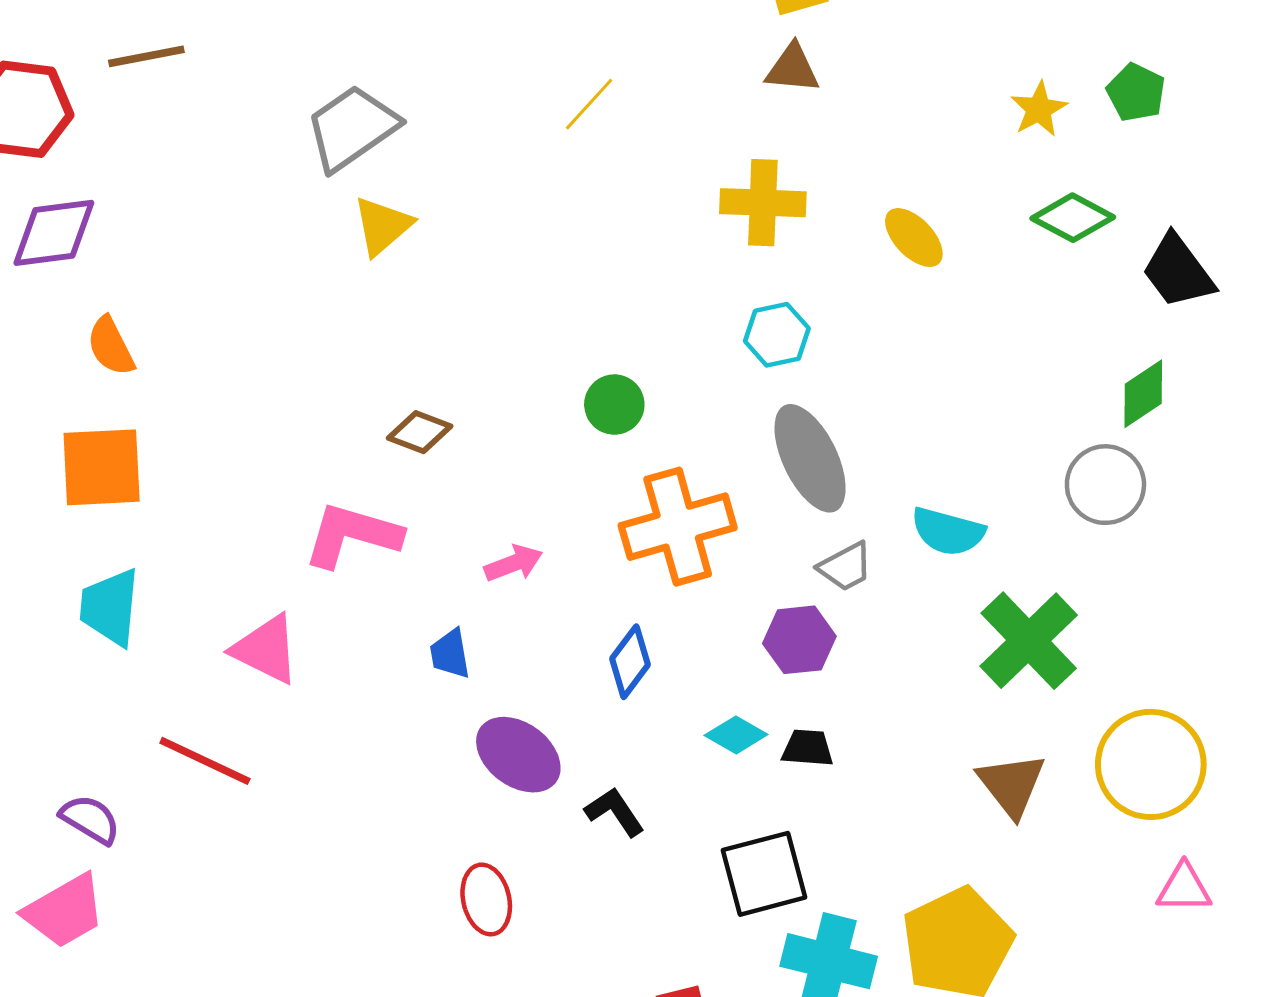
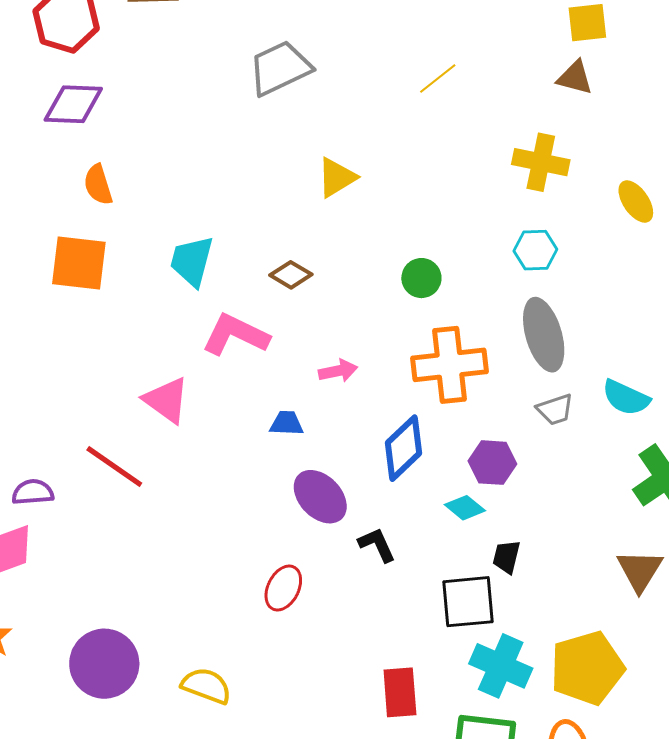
yellow triangle: (382, 226) -> (337, 177), moved
cyan trapezoid: (110, 607) -> (192, 261), moved
purple hexagon: (799, 640) -> (492, 463), moved
blue trapezoid: (450, 654) -> (287, 423), turned 93
blue diamond: (630, 662) -> (403, 448), size x1.4
black trapezoid: (808, 748) -> (506, 557), moved, turned -90
purple semicircle: (90, 819) -> (33, 492), turned -45
red ellipse: (486, 899) -> (283, 588), turned 30

